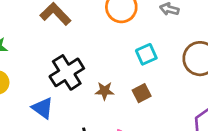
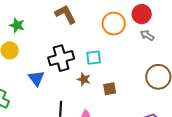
cyan square: (146, 54) -> (94, 58), moved

